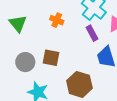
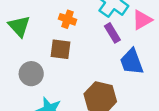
brown square: (51, 58) -> (60, 49), moved

